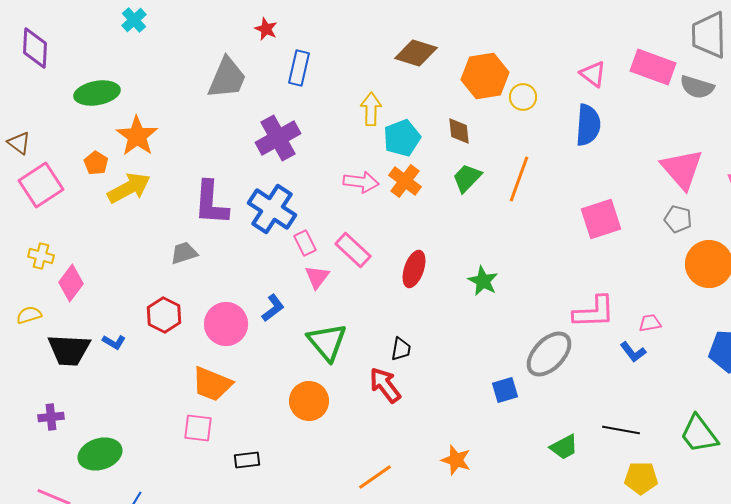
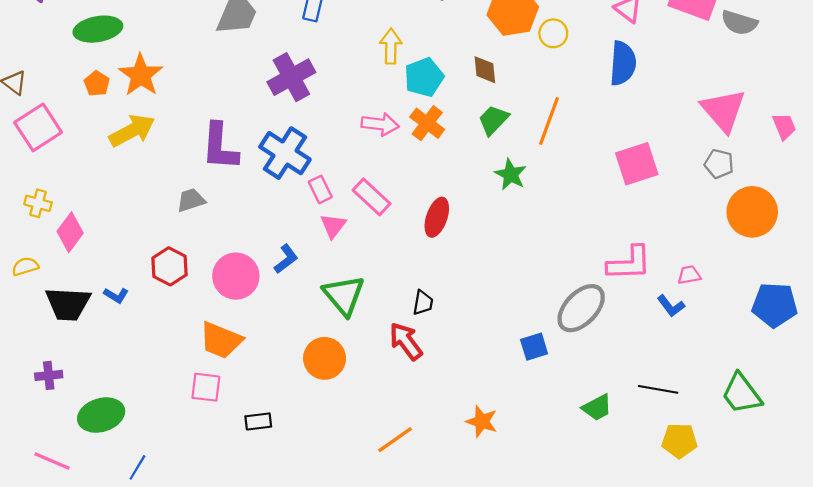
orange pentagon: (96, 163) -> (97, 84), moved
green star: (483, 281) -> (511, 174), moved

